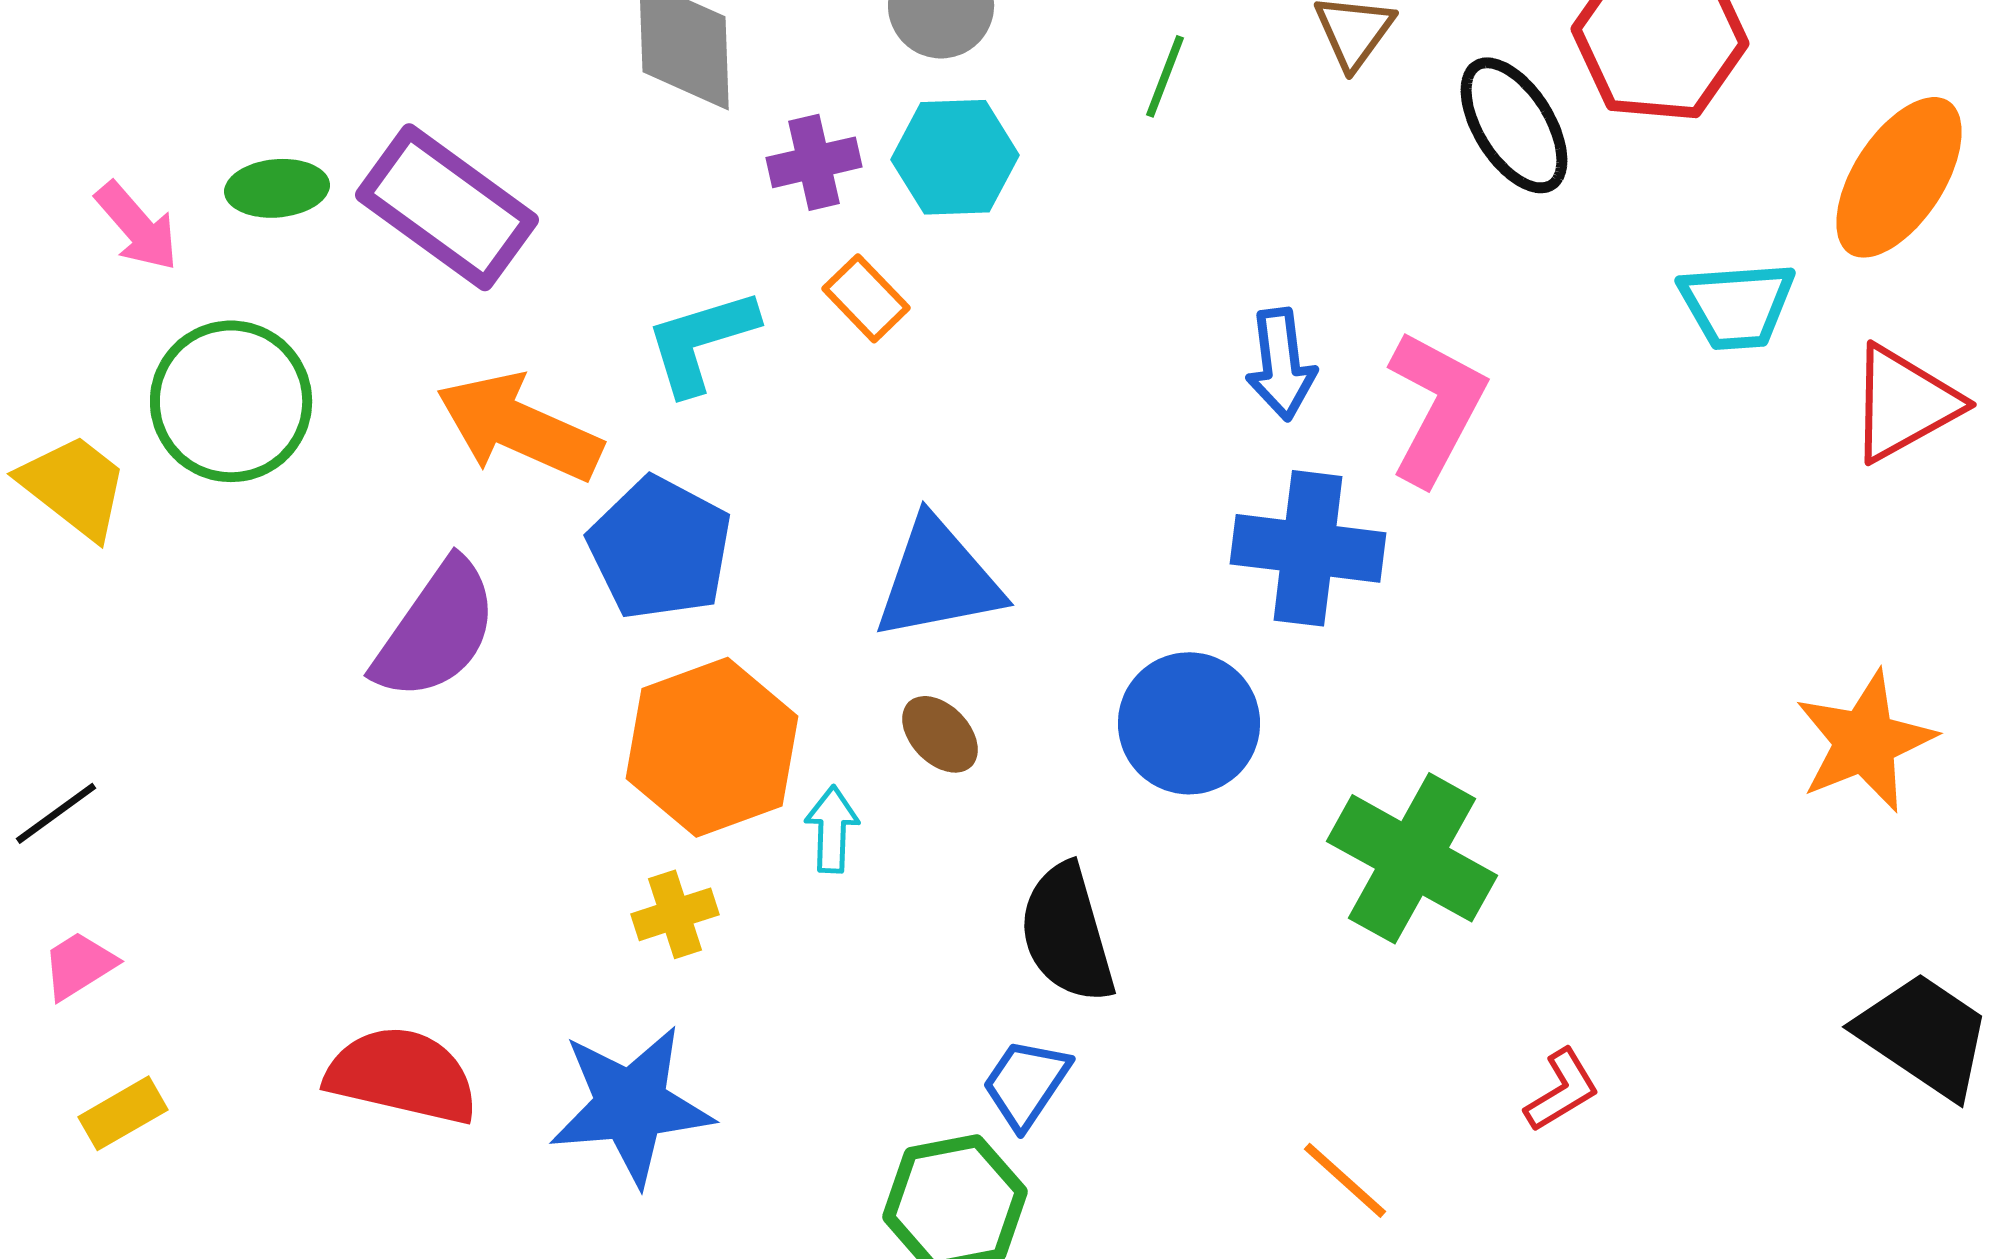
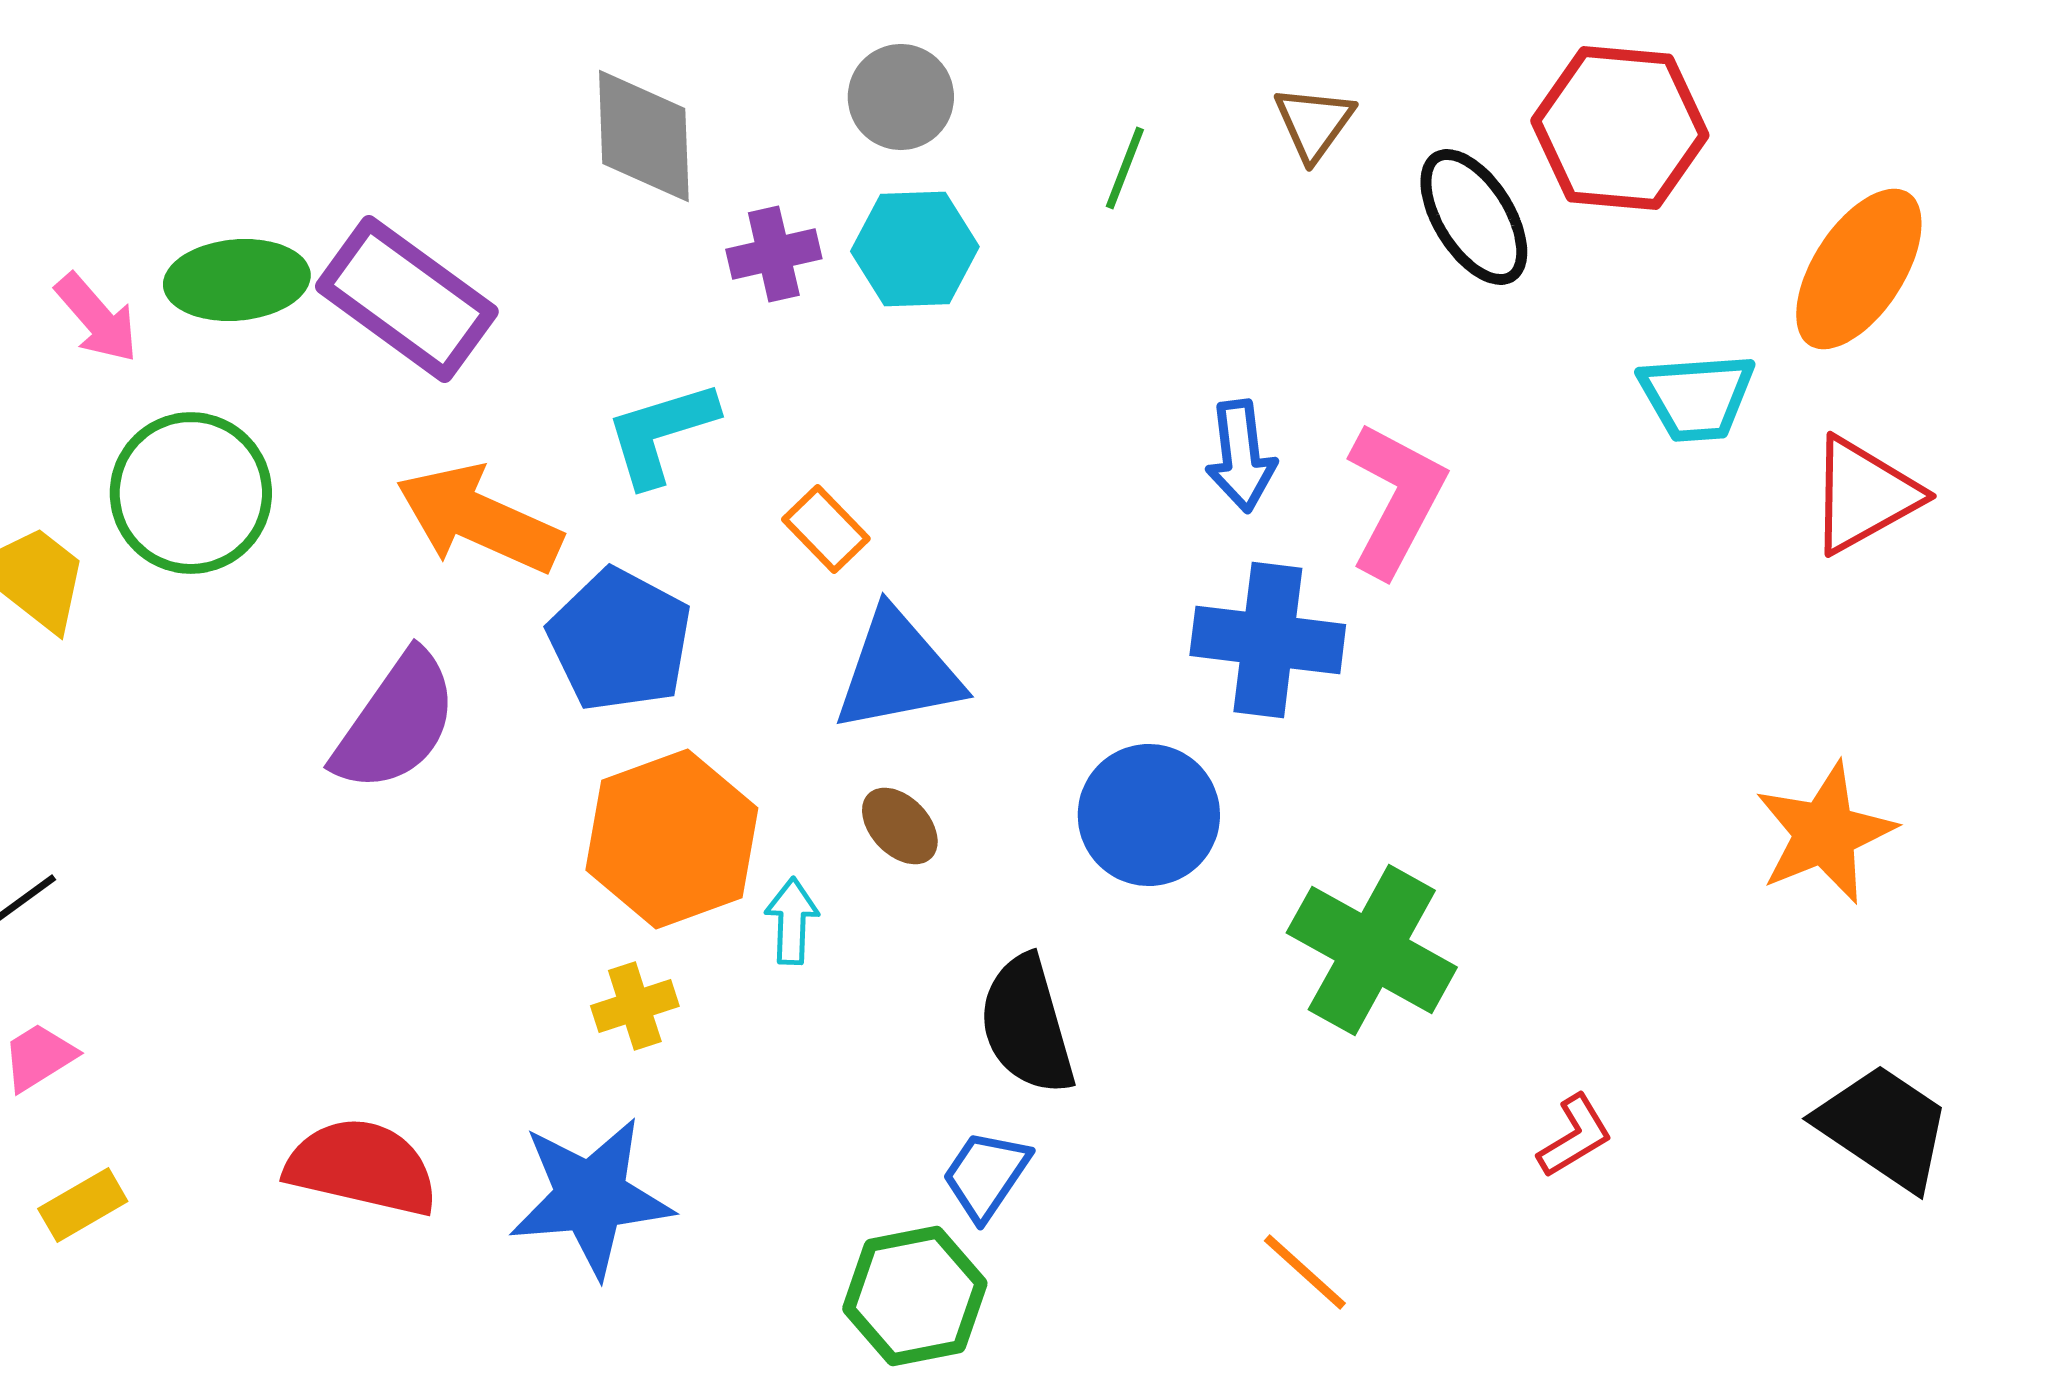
green ellipse: (277, 188) -> (237, 280), size x1.4
orange rectangle: (866, 298) -> (826, 529), moved
red L-shape: (1562, 1090) -> (1575, 1136), moved

